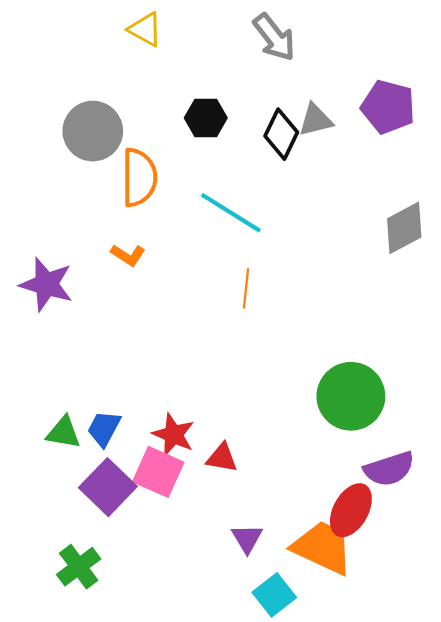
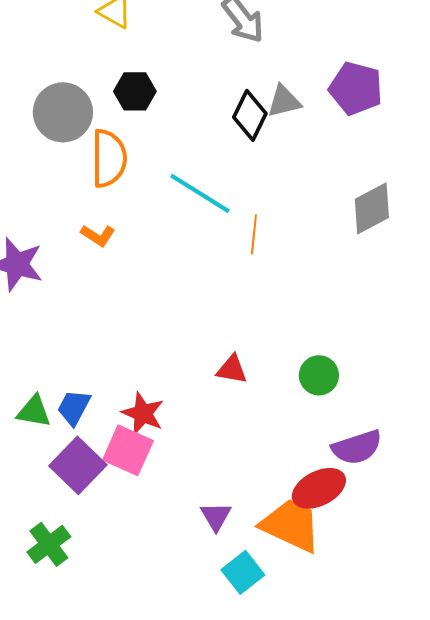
black hexagon: (206, 118) -> (135, 91), moved
orange line: (246, 288) -> (254, 234), moved
green circle: (351, 396) -> (319, 375), size x0.6
red triangle: (222, 458) -> (232, 369), moved
red ellipse: (351, 510) -> (319, 488), turned 34

